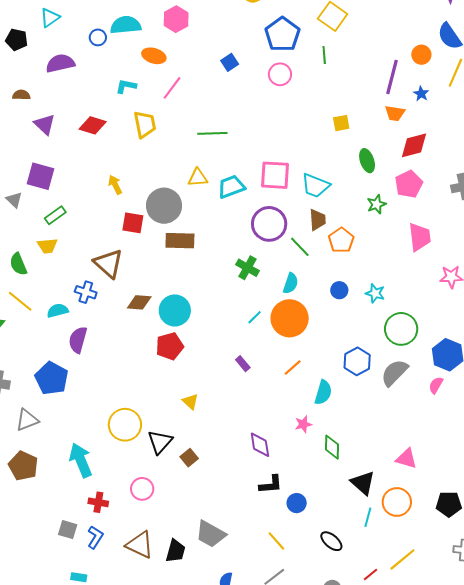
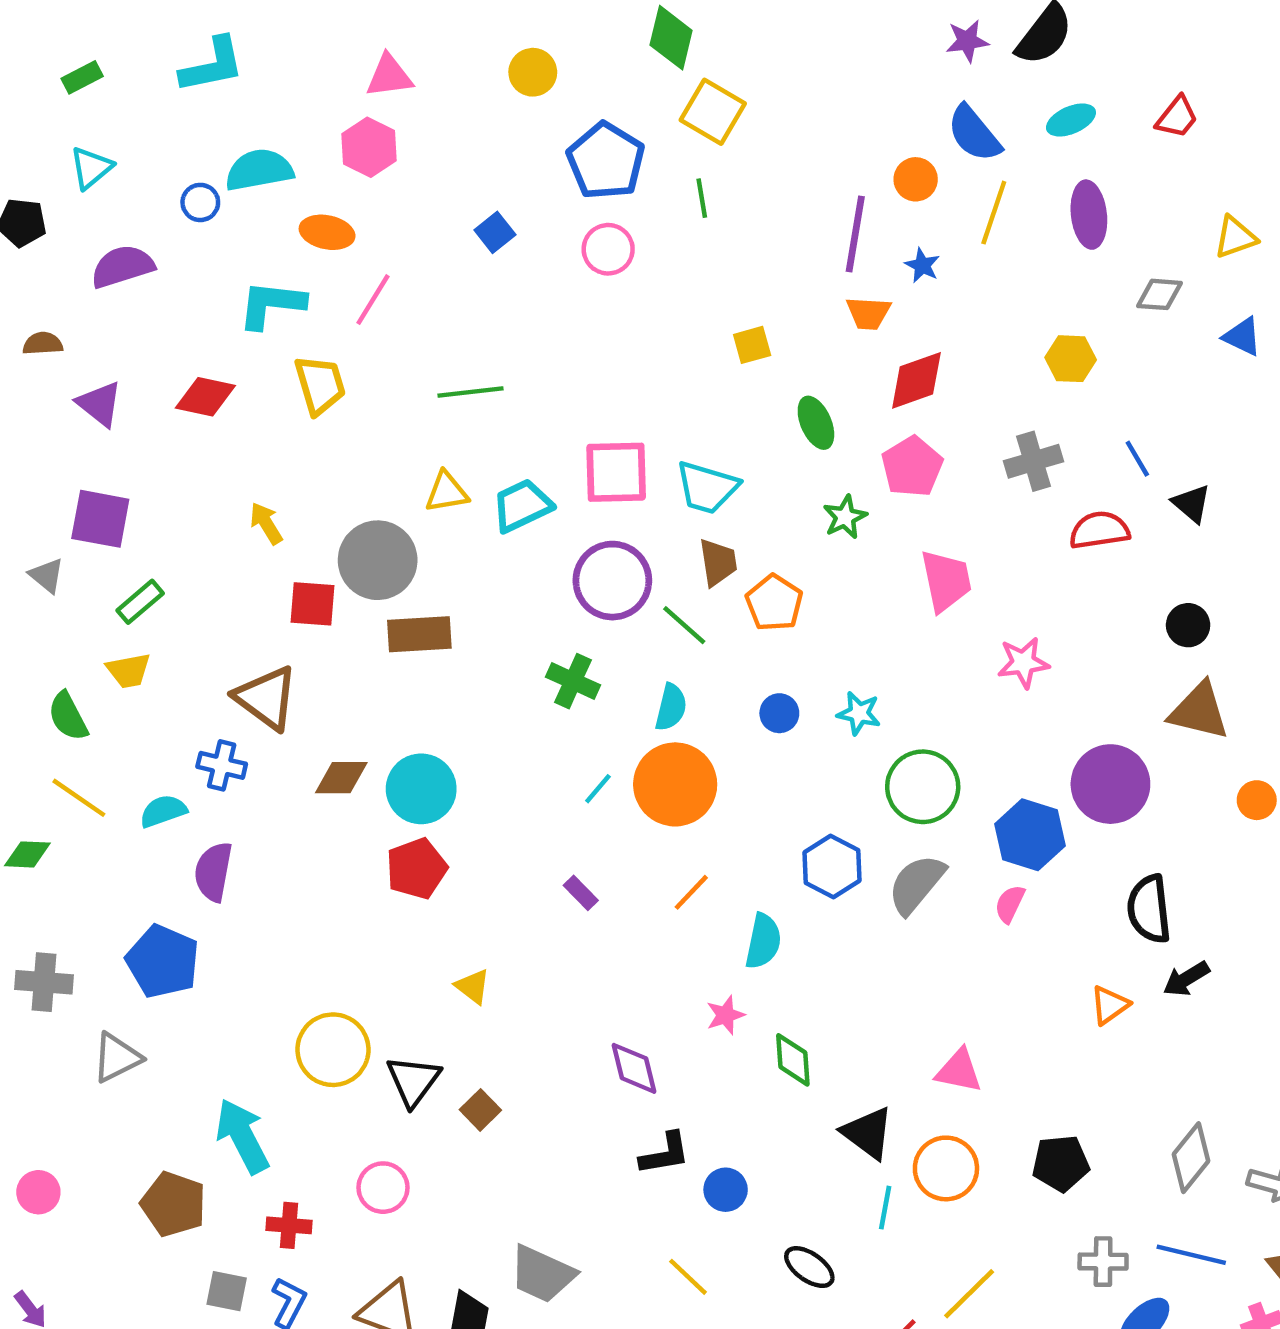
cyan L-shape: (126, 86) -> (271, 304), size x1.5
brown pentagon: (23, 466) -> (174, 1204), moved

